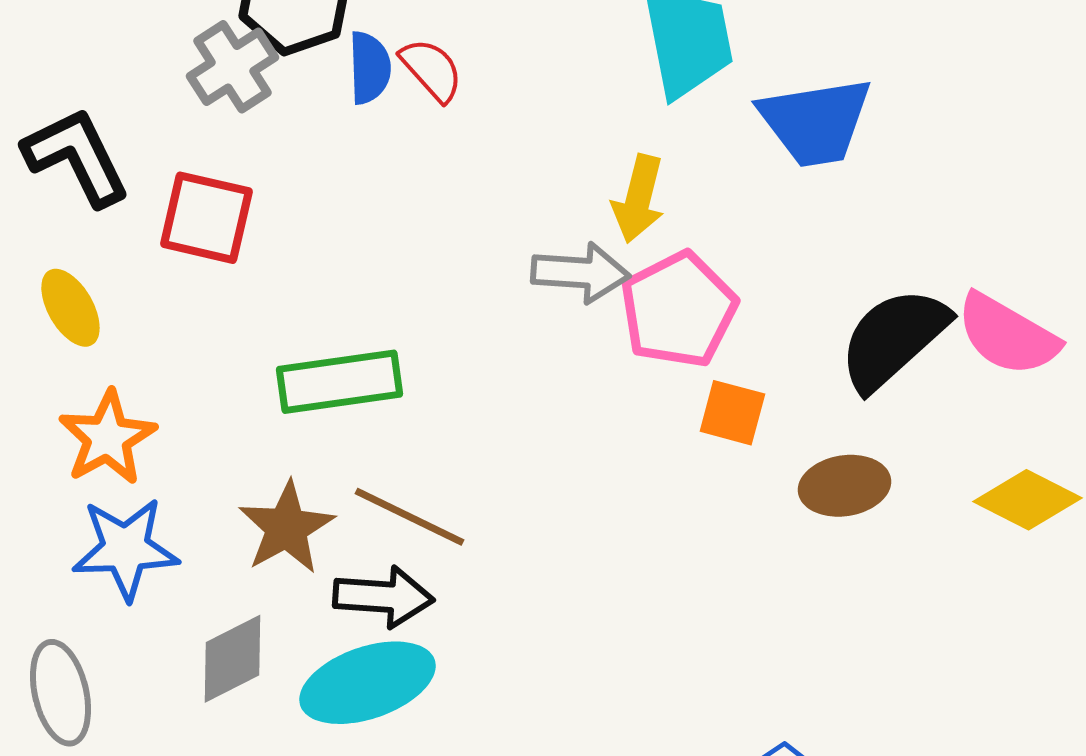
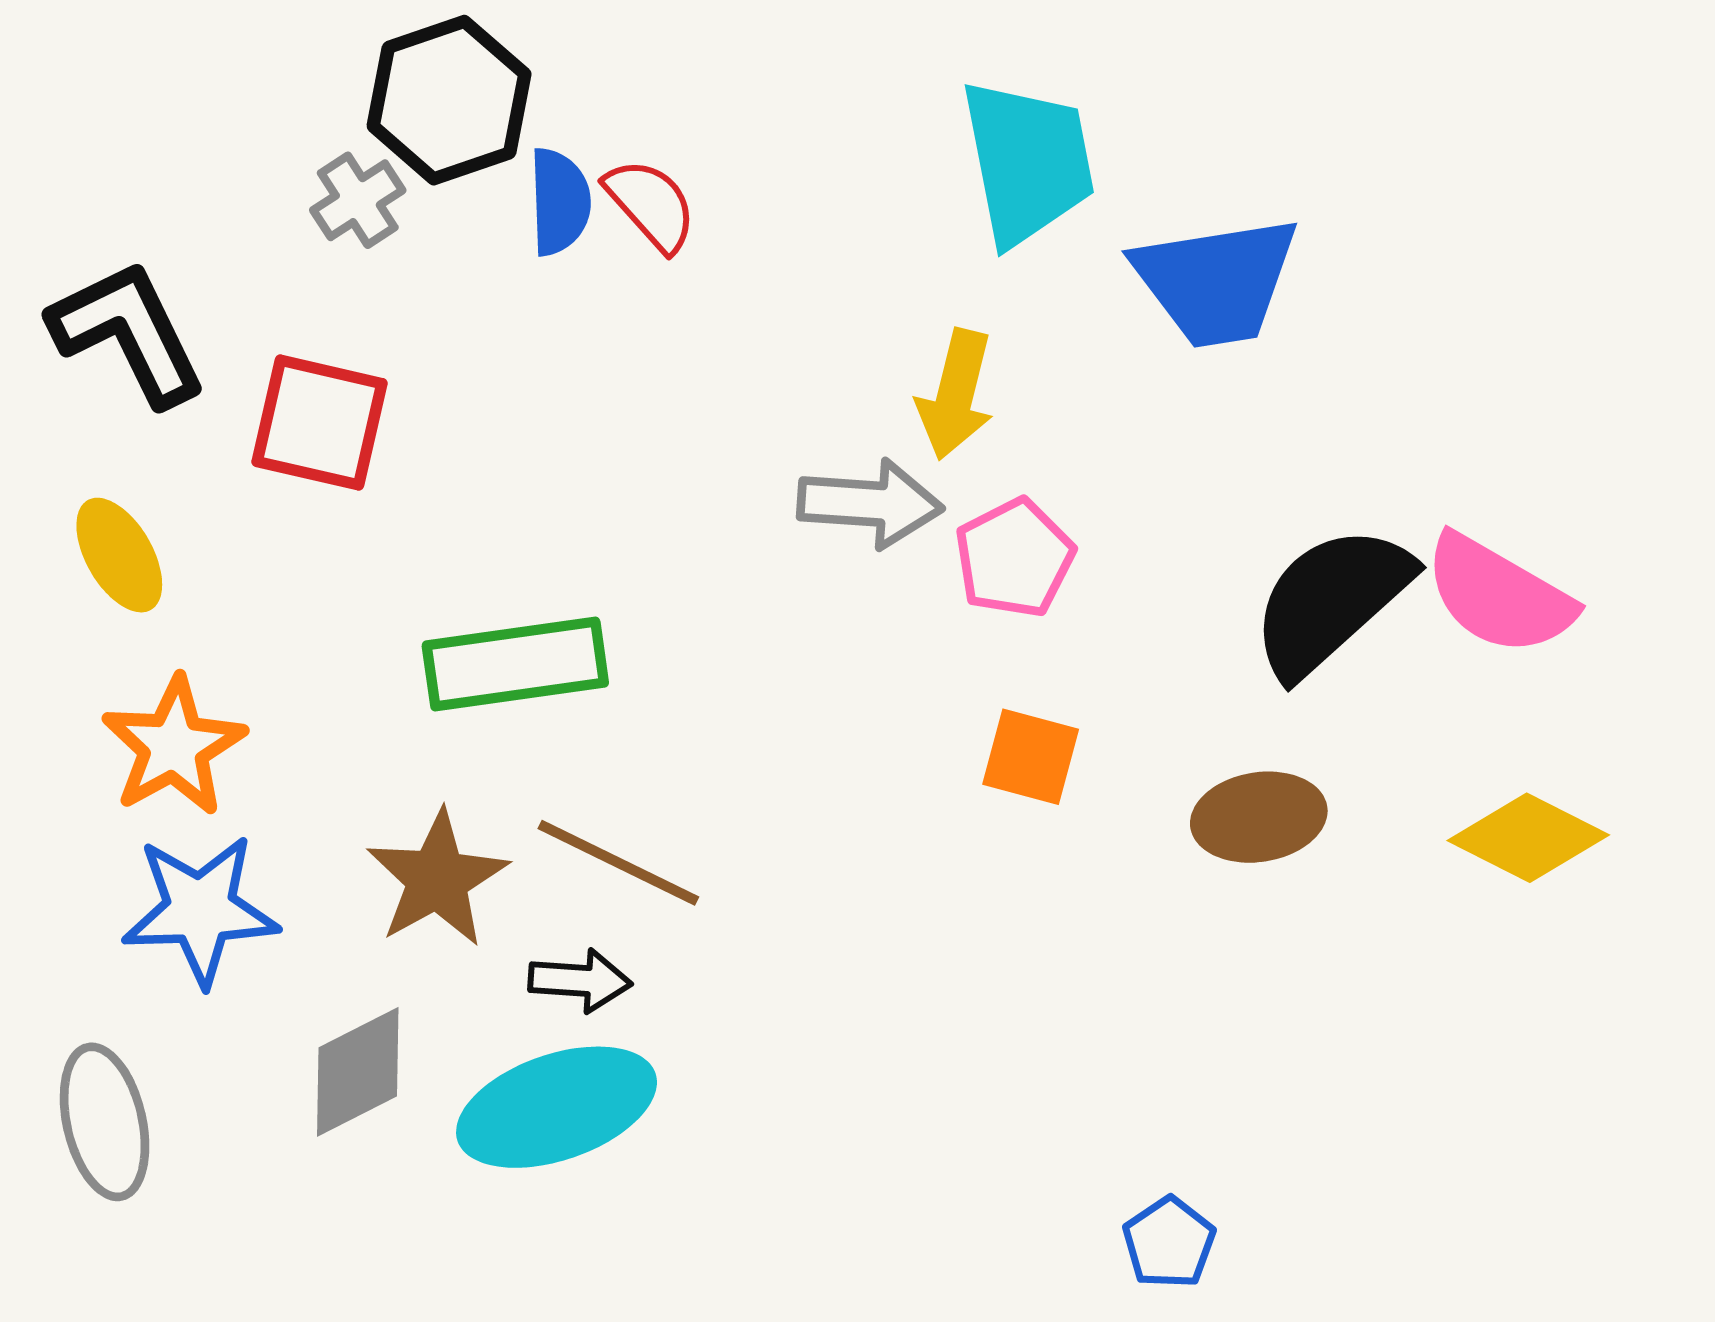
gray cross: (232, 67) -> (358, 200), size x0.7
pink pentagon: (678, 310) -> (1014, 558), size x0.7
orange square: (732, 413) -> (1031, 757), moved
black arrow: (383, 597) -> (580, 981), size x0.7

